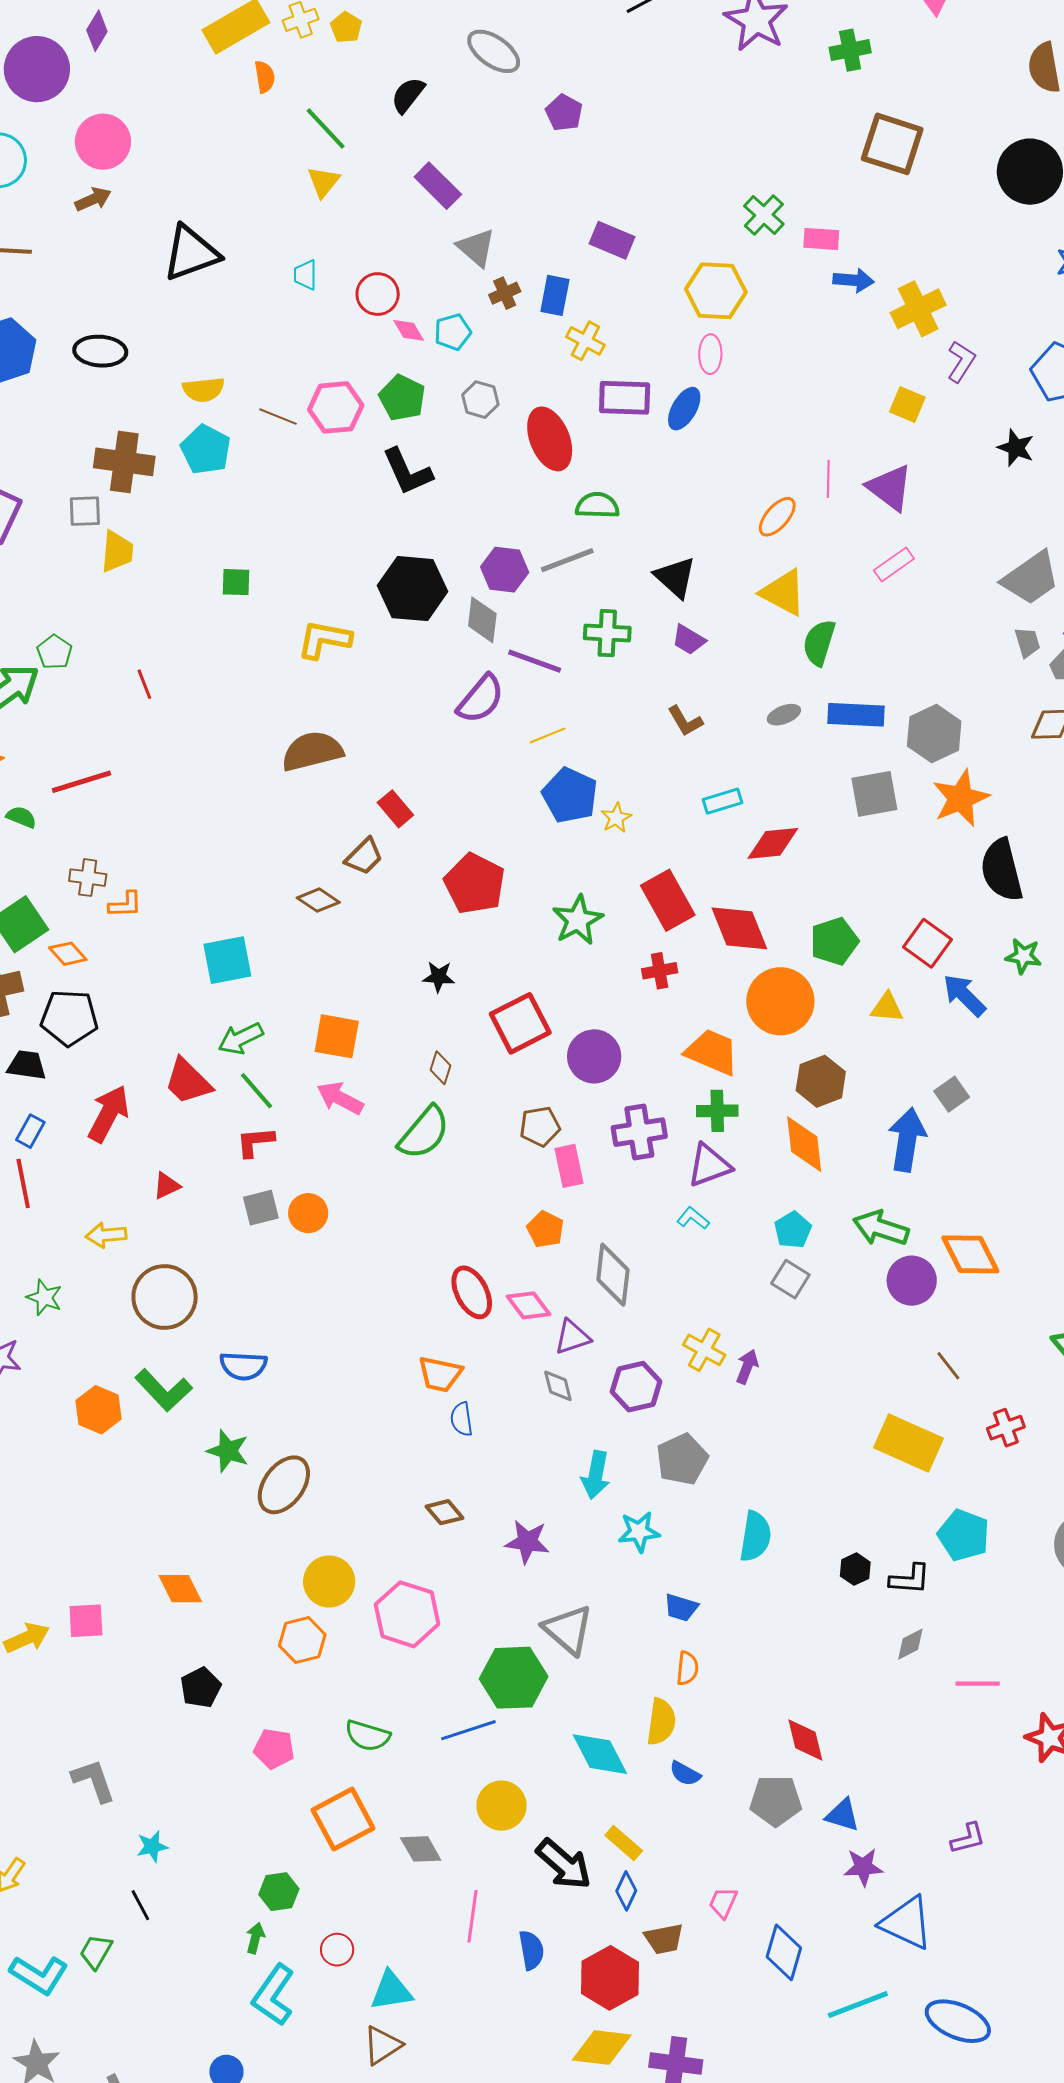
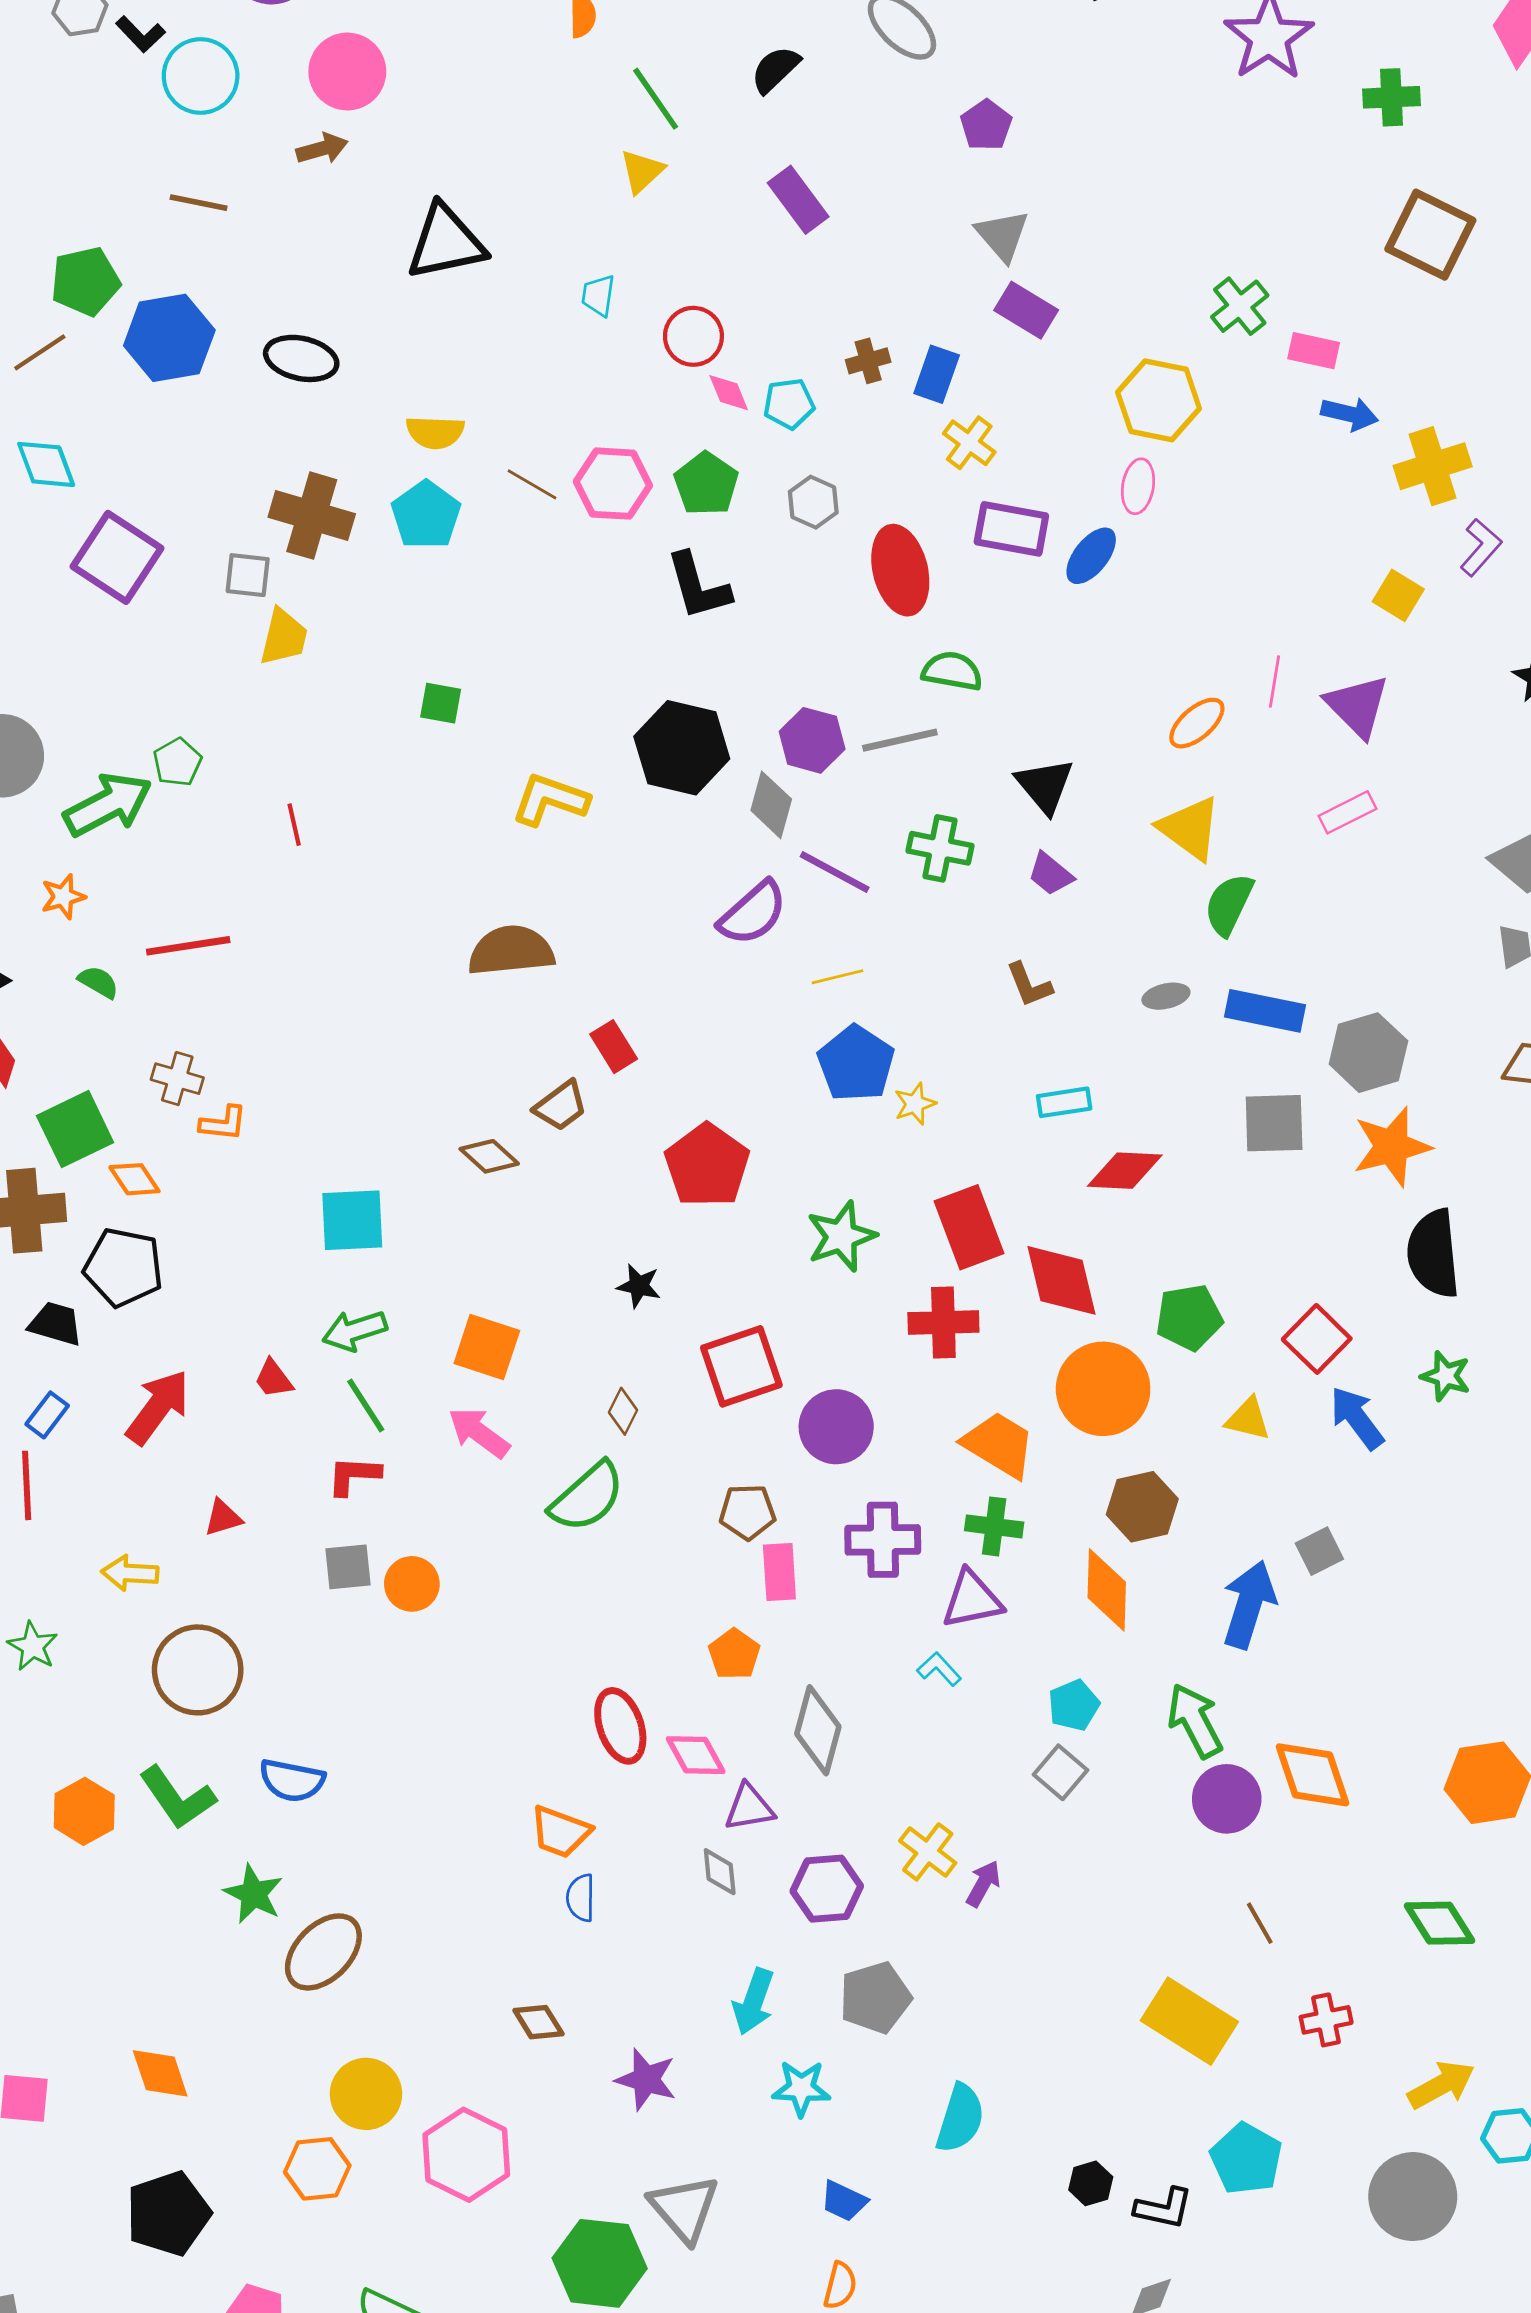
gray triangle: (476, 248) -> (1002, 235), moved
red cross: (660, 971) -> (943, 1322), size x1.4
red trapezoid: (188, 1081) -> (273, 1379), size x0.6
green arrow: (881, 1228) -> (1195, 1721), turned 36
black pentagon: (201, 1688) -> (168, 2213), size x1.5

